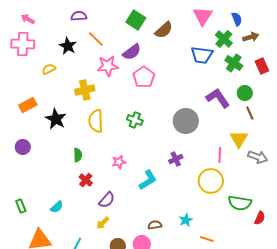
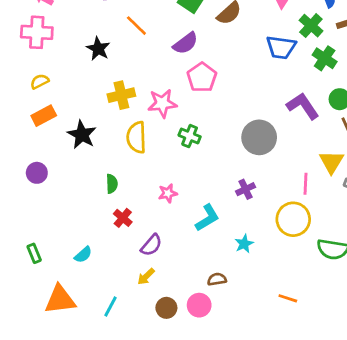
black star: (68, 46) -> (98, 49), moved
pink star: (108, 66) -> (162, 103), moved
yellow semicircle: (49, 69) -> (40, 81), moved
cyan star: (186, 220) -> (244, 244), moved

